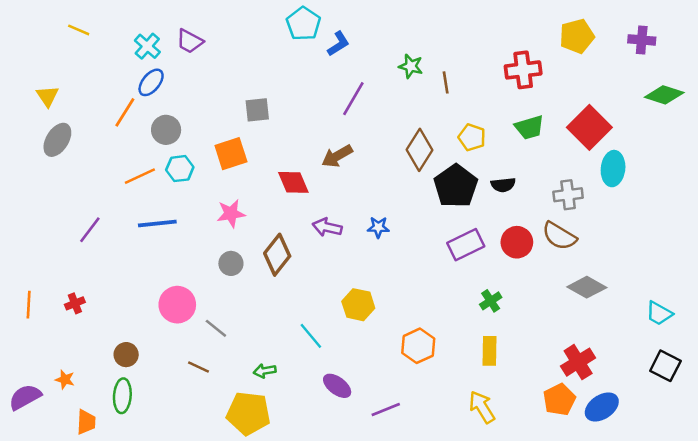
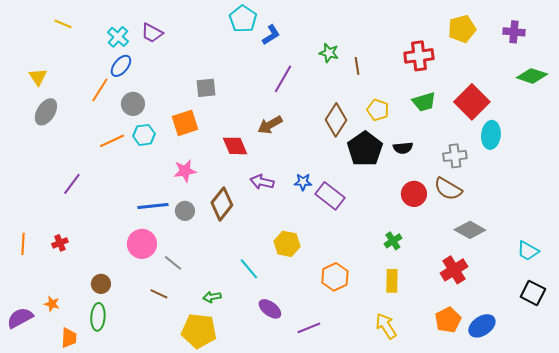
blue line: (157, 223) -> (153, 206), moved
purple rectangle: (466, 245) -> (330, 196), moved, turned 64
red cross: (578, 362) -> (454, 270), moved

